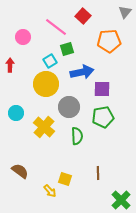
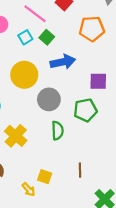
green square: (67, 49) -> (47, 37), turned -32
cyan square: (50, 61) -> (25, 37), moved
purple square: (102, 89) -> (98, 81), moved
yellow cross: (44, 127) -> (16, 136), moved

